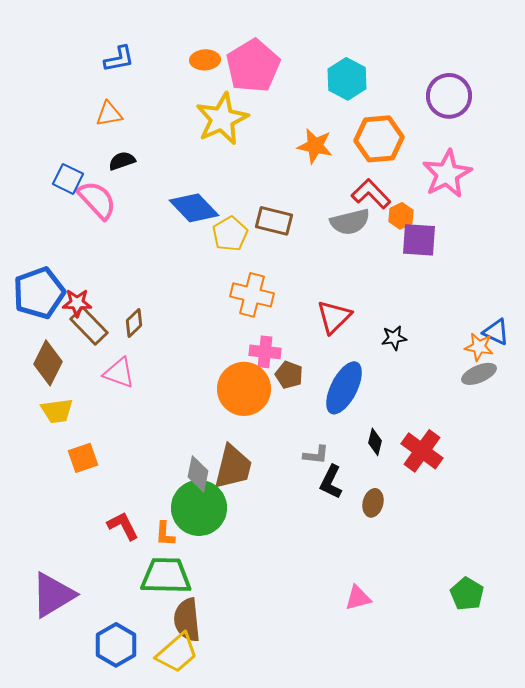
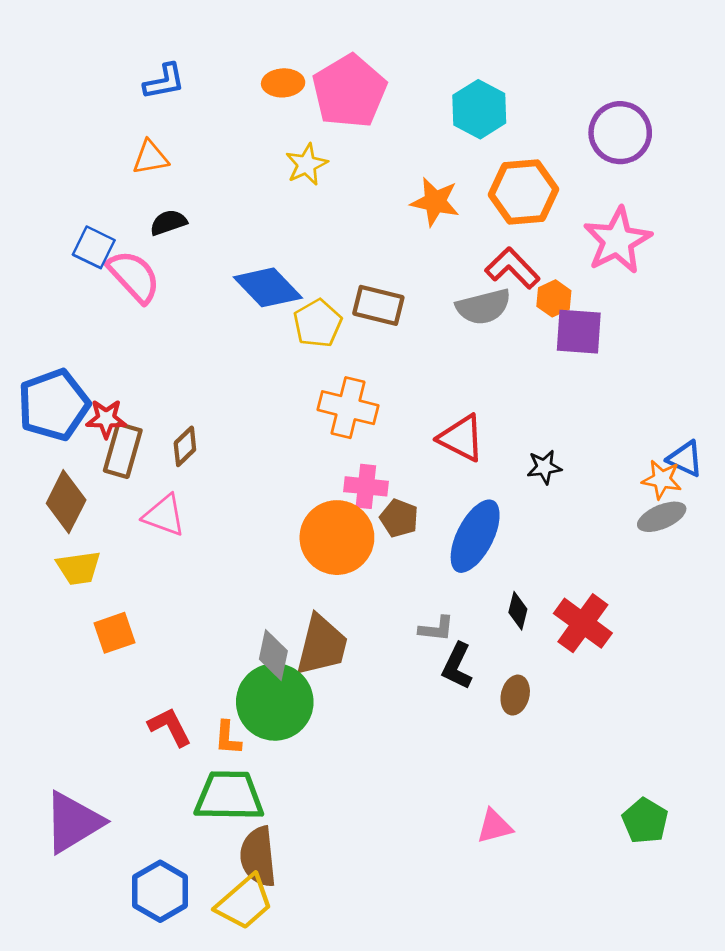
yellow star: (222, 119) -> (307, 164), size x0.6
red triangle: (334, 317) -> (461, 438), turned -48
brown rectangle: (89, 326) -> (123, 450), turned 60

